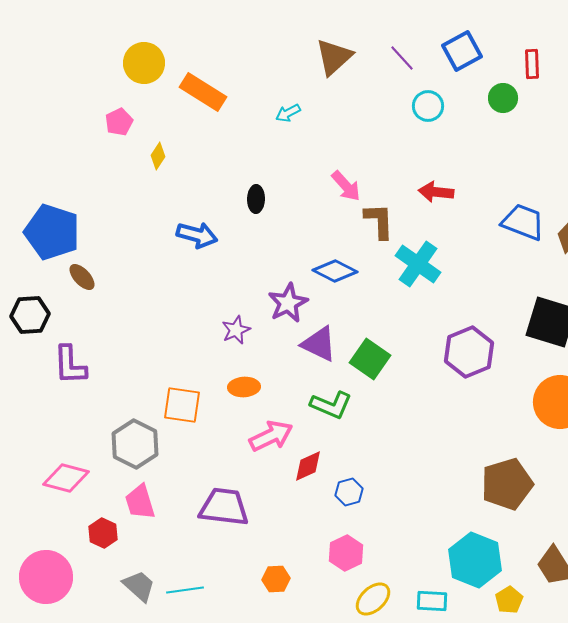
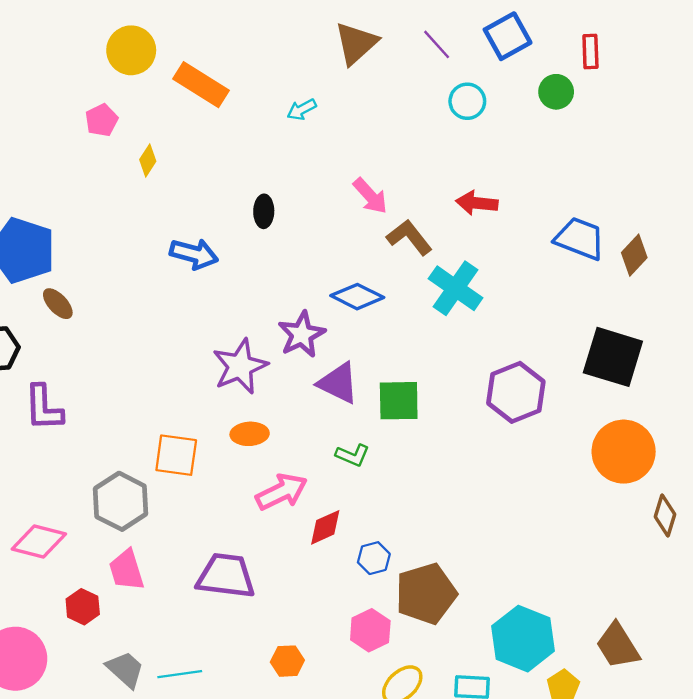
brown L-shape: (379, 221) -> (409, 237), turned -36
purple star: (236, 330) -> (240, 366), size x1.6
green square: (370, 359) -> (399, 401), turned -36
green L-shape: (331, 405) -> (353, 455), size x0.7
brown pentagon: (507, 484) -> (426, 594), moved

